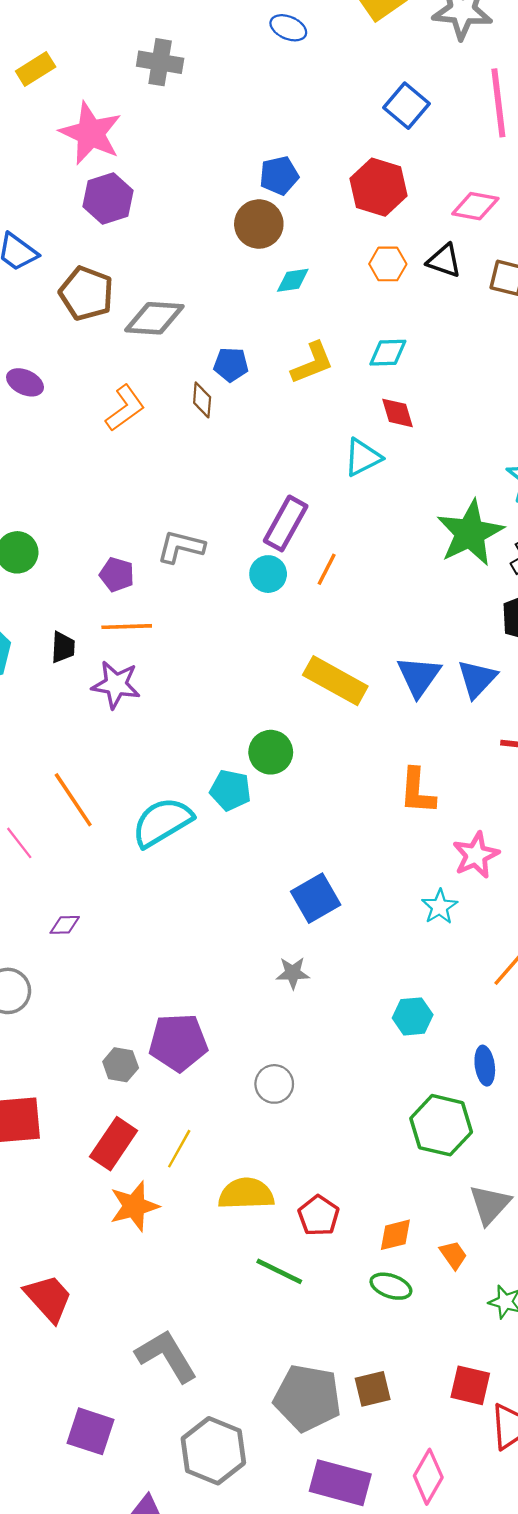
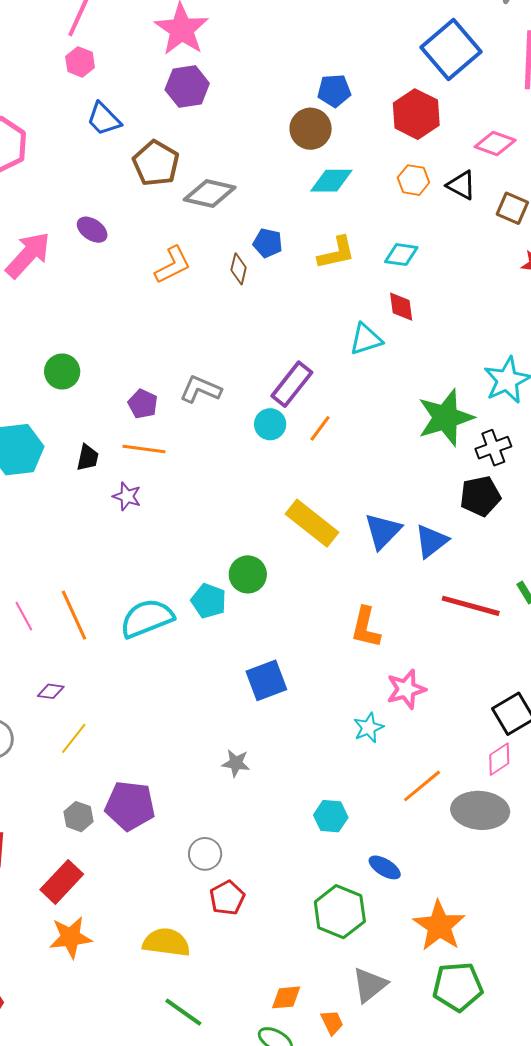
blue square: (406, 106) -> (451, 50), size x1.5
cyan diamond: (293, 280) -> (331, 181), size x1.4
purple star: (116, 685) -> (127, 496), size x0.7
orange line: (73, 800) -> (74, 615), moved
blue square: (316, 898) -> (266, 680), moved
blue ellipse: (485, 1066) -> (385, 867), turned -60
yellow line: (179, 1149) -> (74, 738), moved
red pentagon: (319, 1216) -> (227, 898), moved

